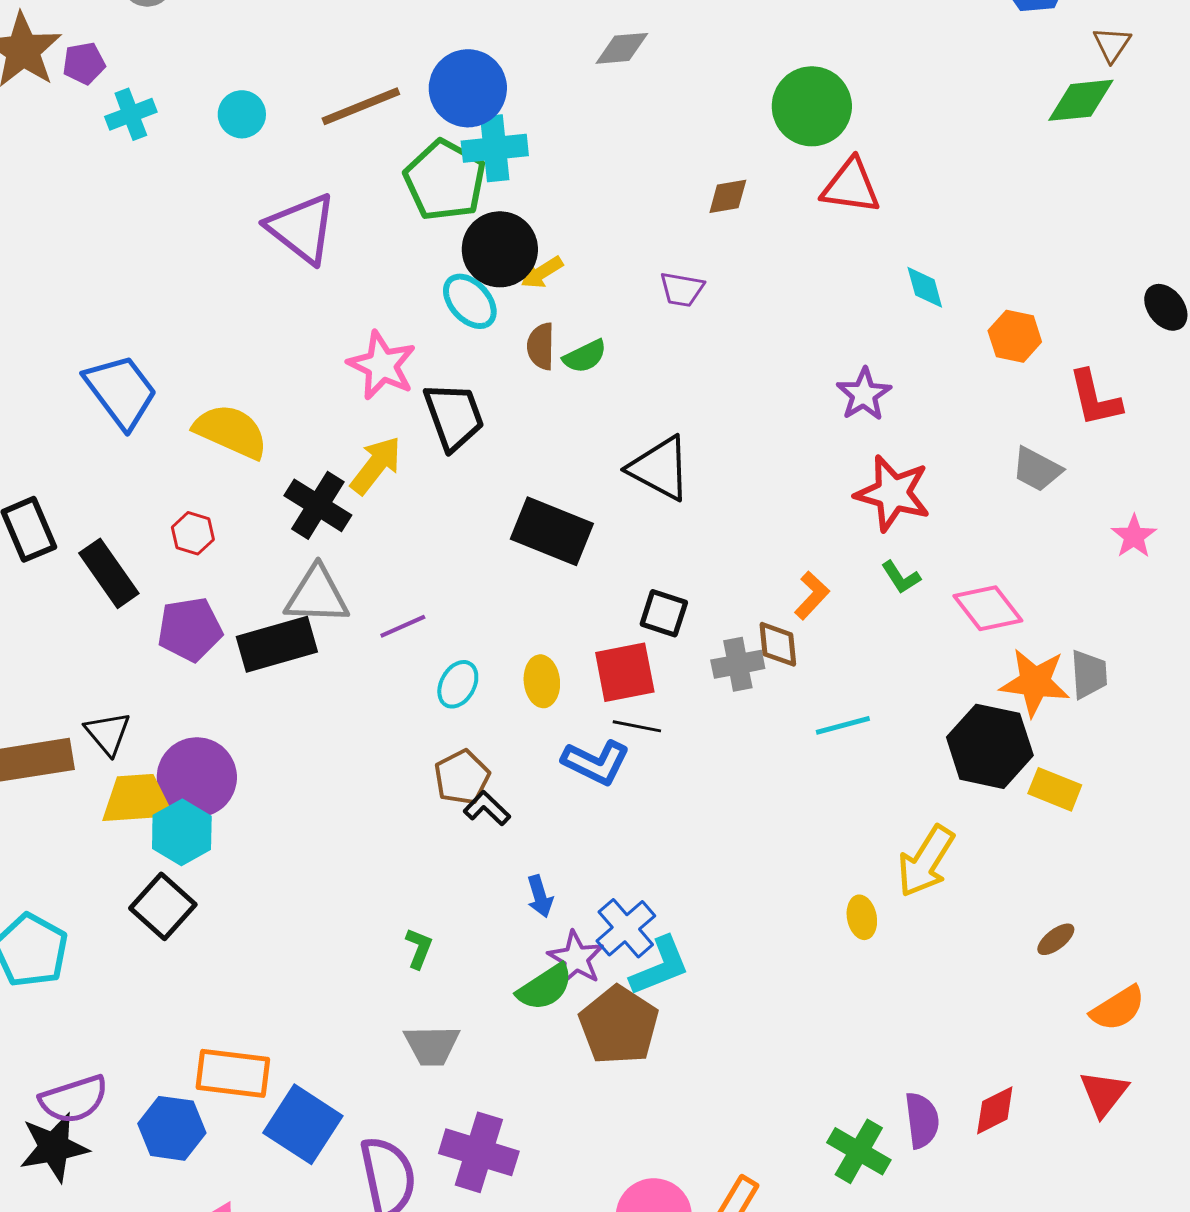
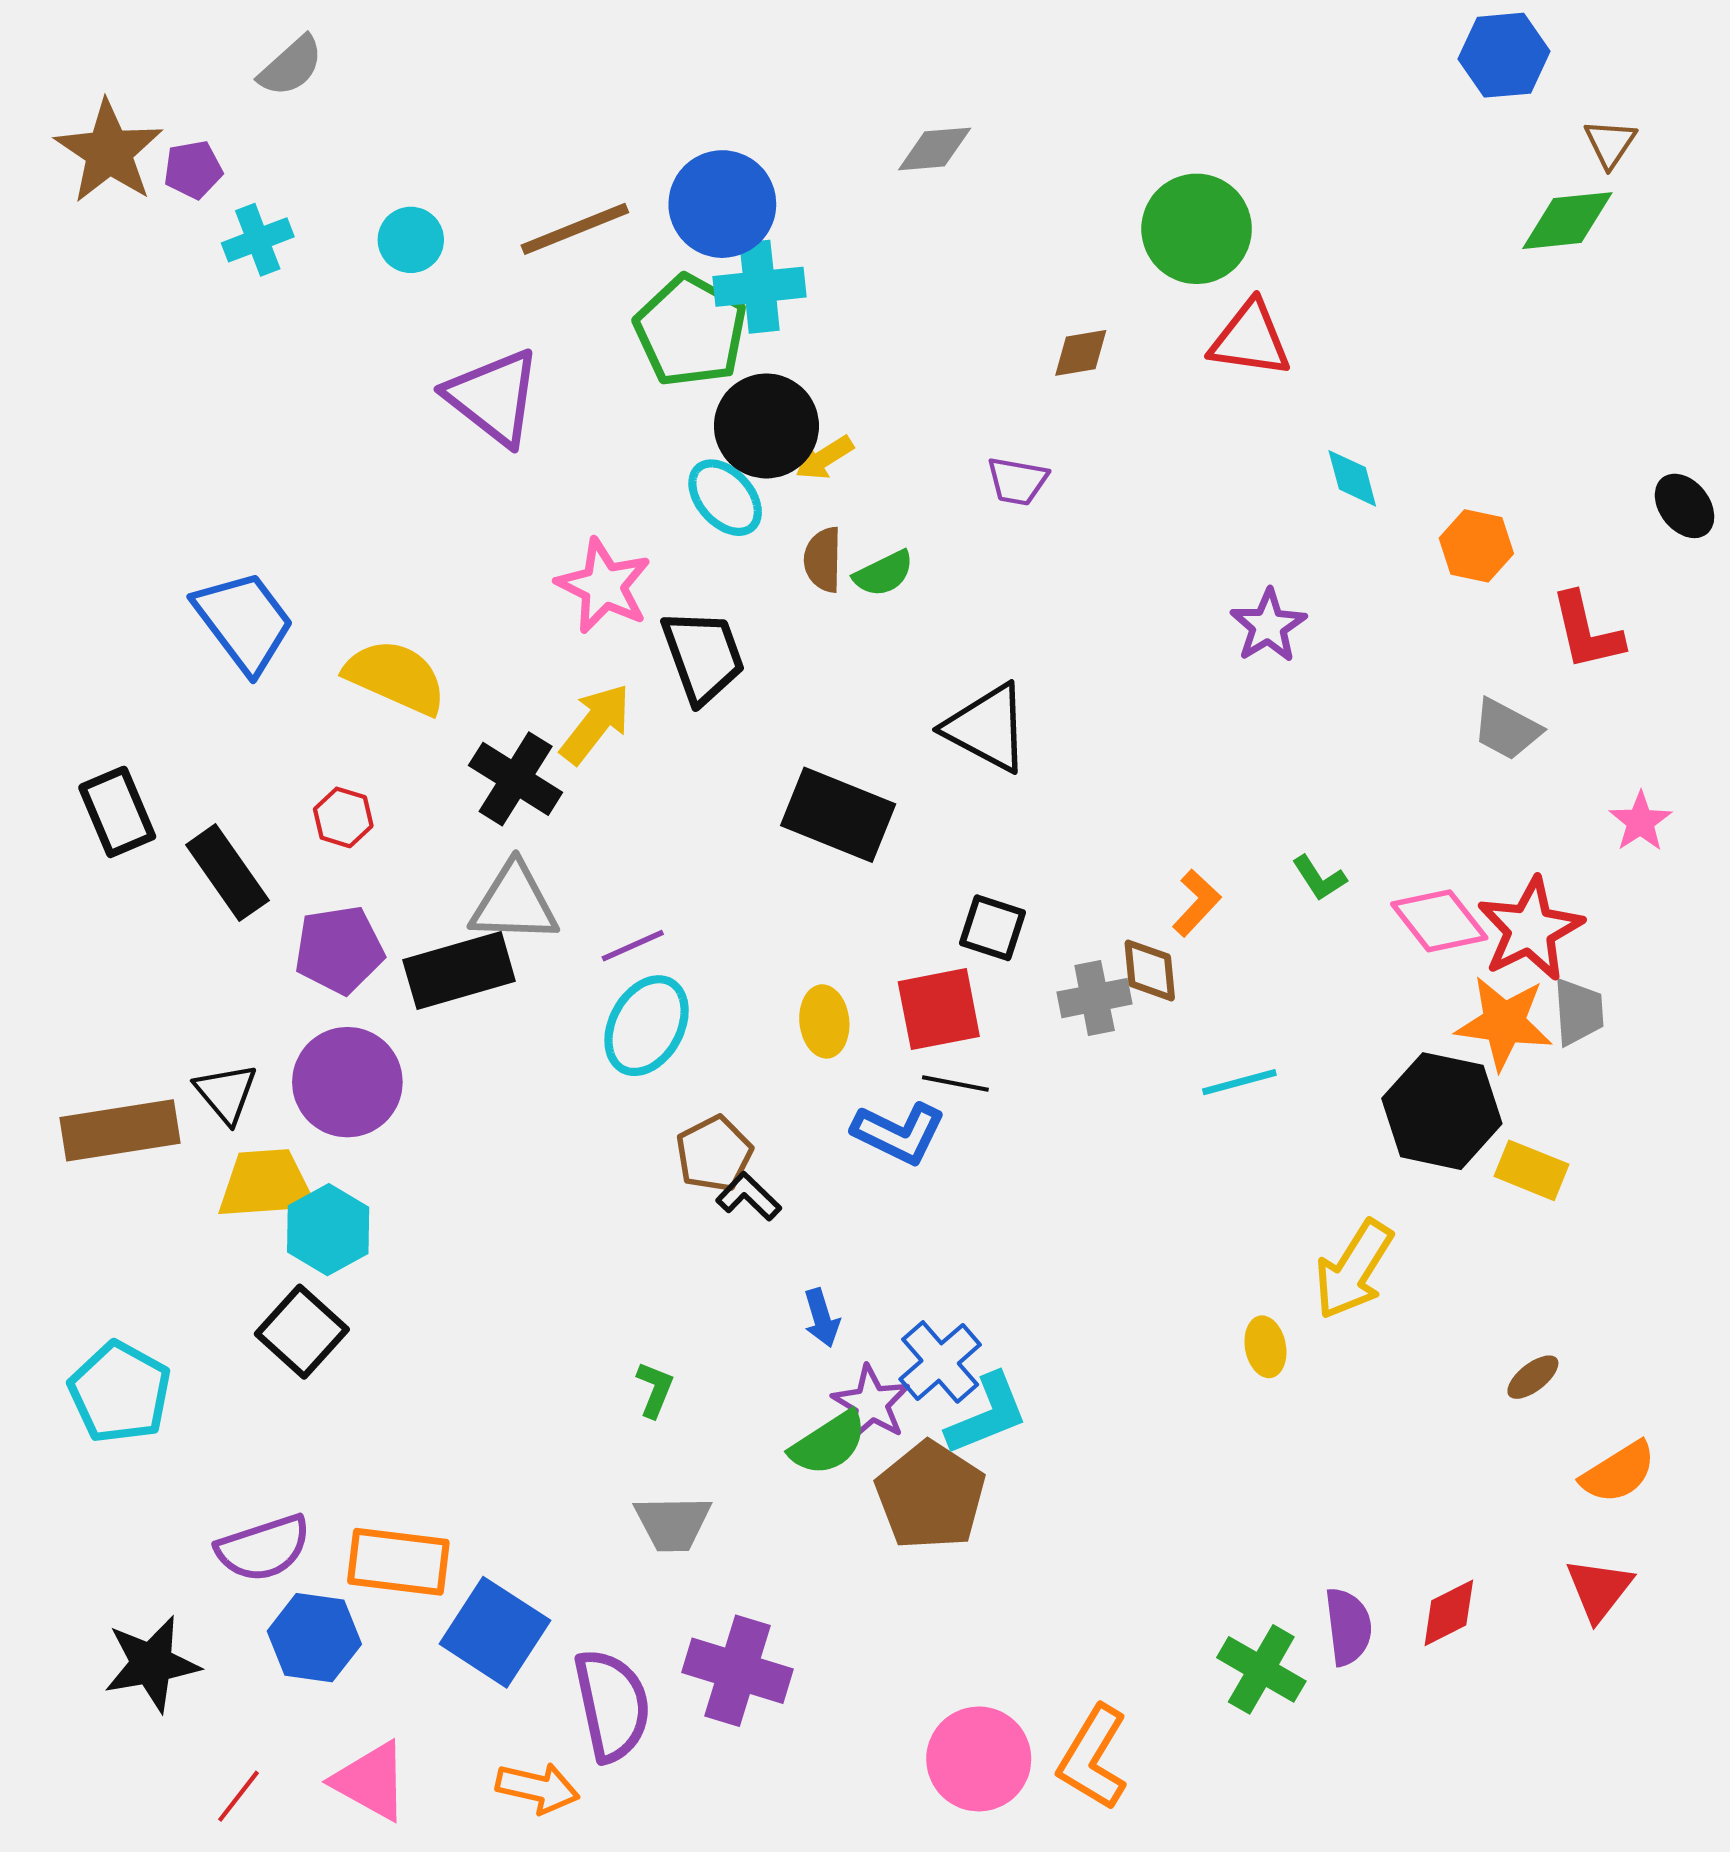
red star: (893, 493) -> (1530, 929), moved, turned 30
cyan ellipse: (458, 684) -> (647, 1026), moved, size x1.5
purple circle: (197, 777) -> (347, 1082), moved
purple semicircle: (74, 1099) -> (263, 1548), moved

